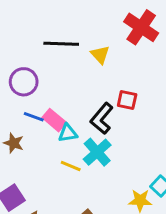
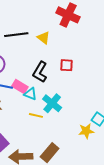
black L-shape: (102, 118) -> (40, 72), moved
cyan triangle: (68, 133) -> (30, 94), turned 40

